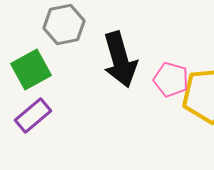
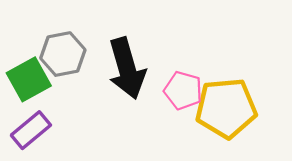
gray hexagon: (64, 24) -> (63, 54), moved

